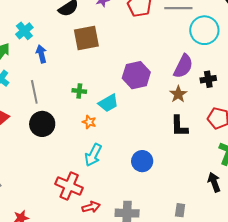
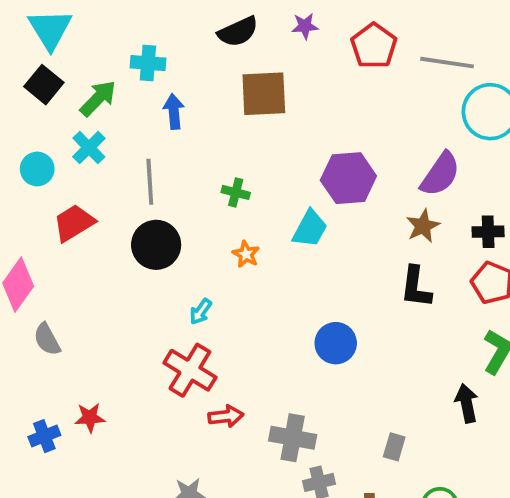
cyan cross: (24, 31) -> (148, 63), turned 36
black cross: (208, 79) -> (488, 232), moved
cyan trapezoid: (108, 103) -> (310, 229), moved, turned -40
cyan arrow: (93, 155) -> (201, 312), moved, size x0.6

